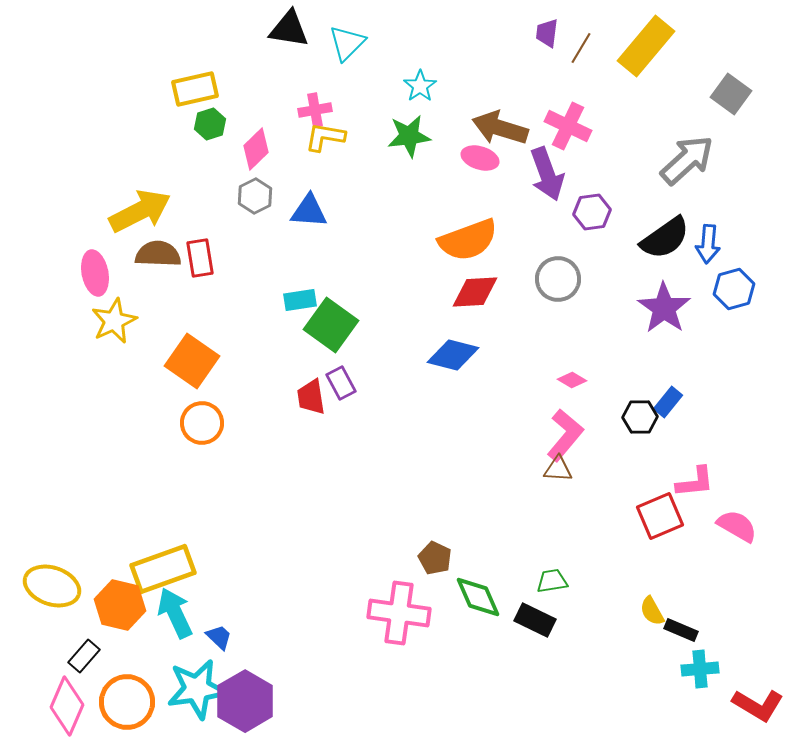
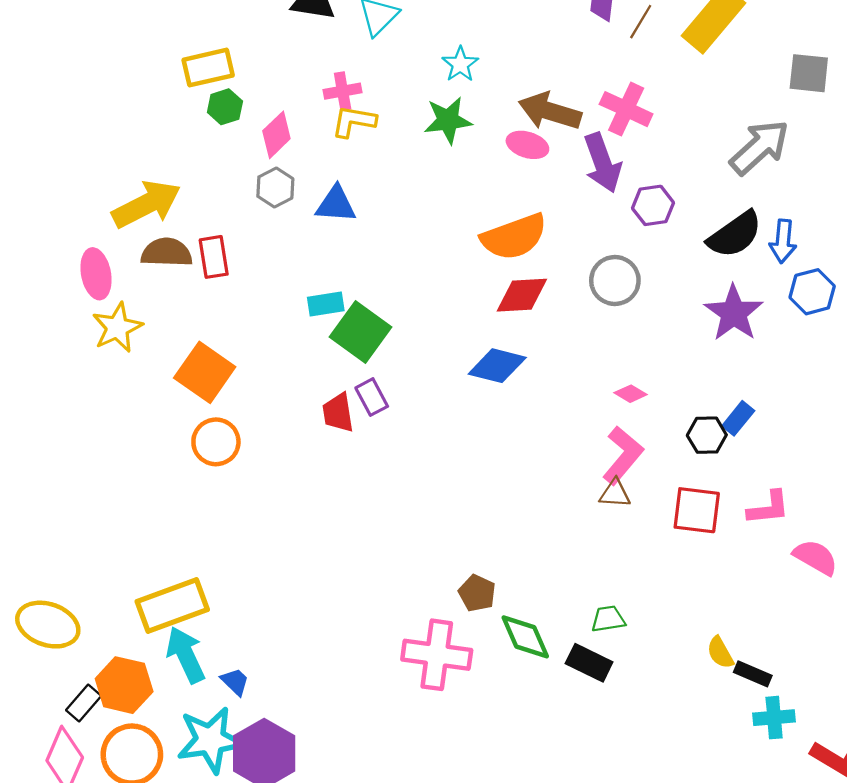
gray square: (731, 94) -> (809, 73), turned -30
red square: (660, 516) -> (697, 510), moved, turned 30
orange hexagon: (120, 605) -> (124, 685), moved

